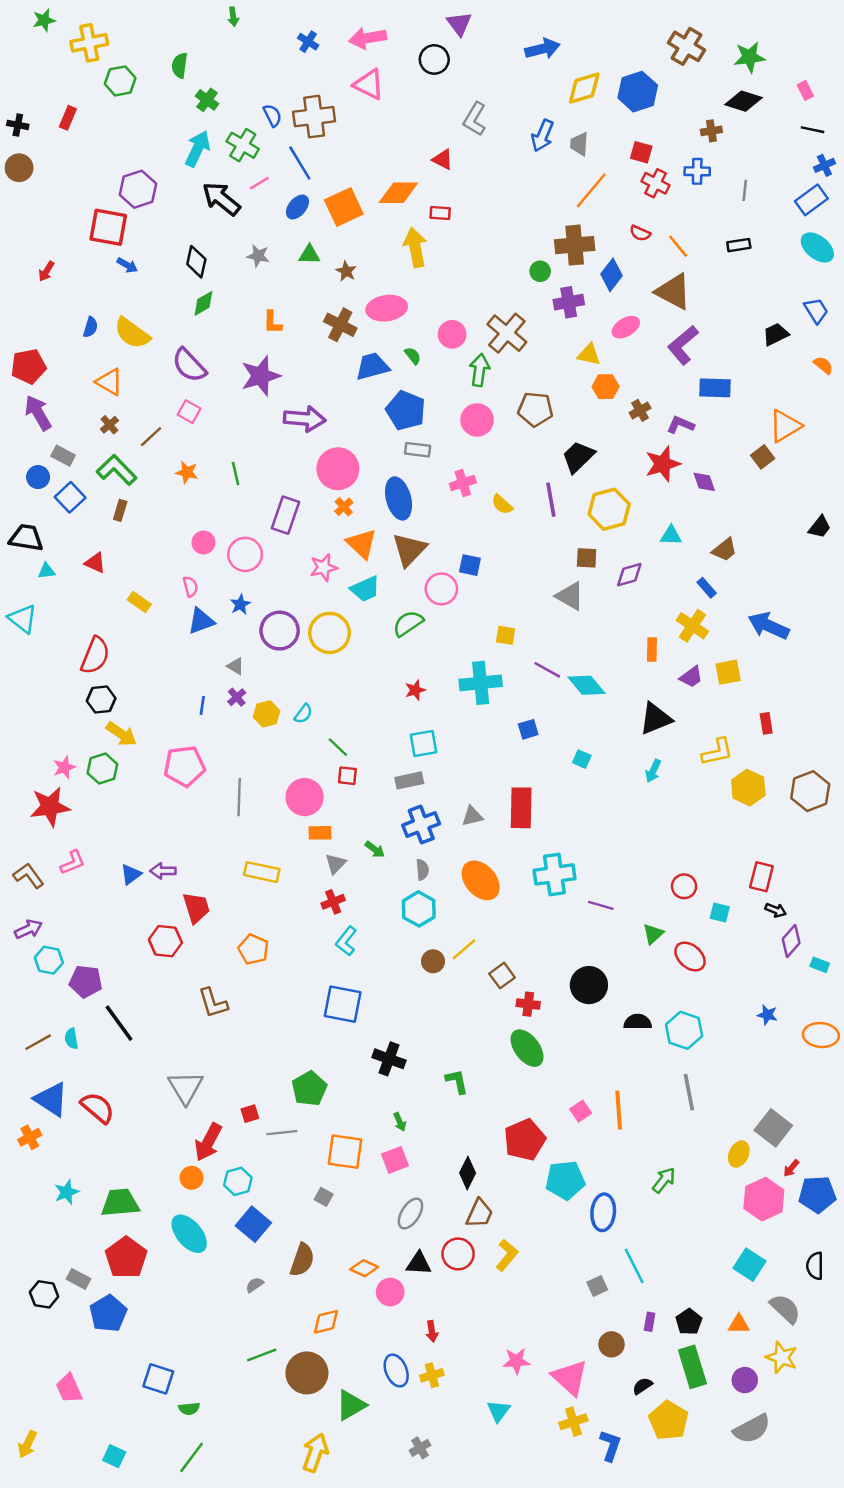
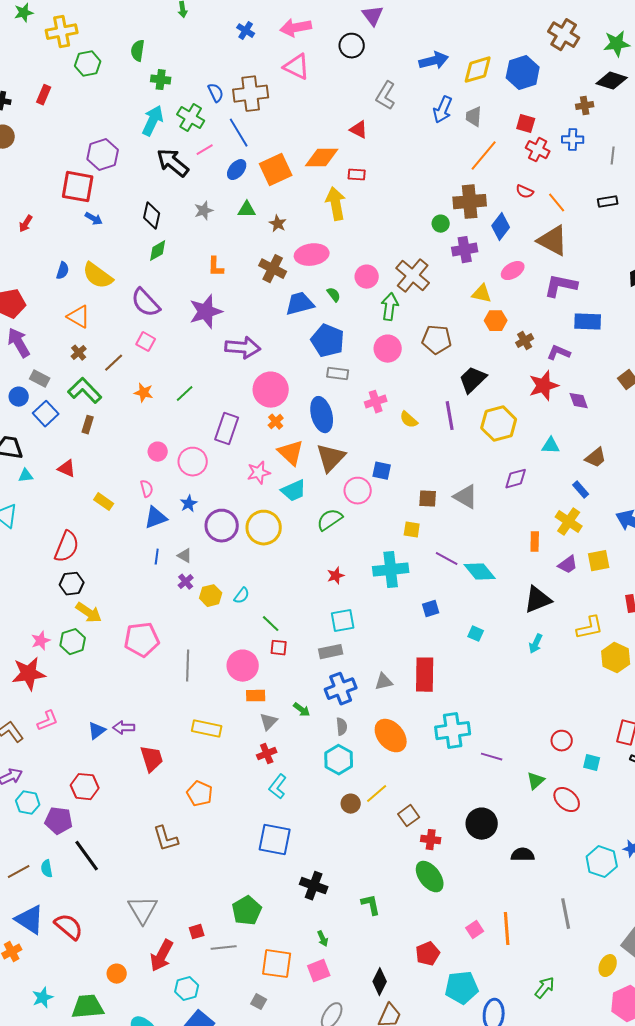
blue arrow: (543, 49) -> (434, 61), moved
green cross: (207, 100) -> (161, 80), turned -30
gray star: (258, 256) -> (204, 211), turned -30
purple L-shape: (683, 345) -> (561, 286), turned 52
green line: (236, 473) -> (185, 394), turned 60
brown square: (587, 558) -> (428, 499), moved
blue line: (202, 705) -> (157, 557), moved
red hexagon: (165, 941) -> (85, 787), moved
cyan hexagon: (684, 1030) -> (602, 862), moved
red pentagon: (525, 1140) -> (428, 954), size x0.7
orange circle: (192, 1178) -> (117, 974), moved

